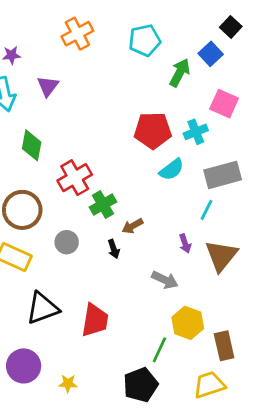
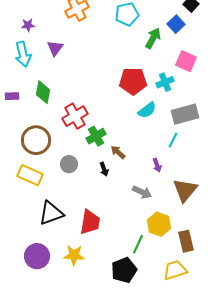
brown arrow: (133, 226) -> (118, 152), turned 70
brown triangle: (221, 256) -> (185, 190), moved
yellow star: (68, 383) -> (74, 255), moved, size x1.5

